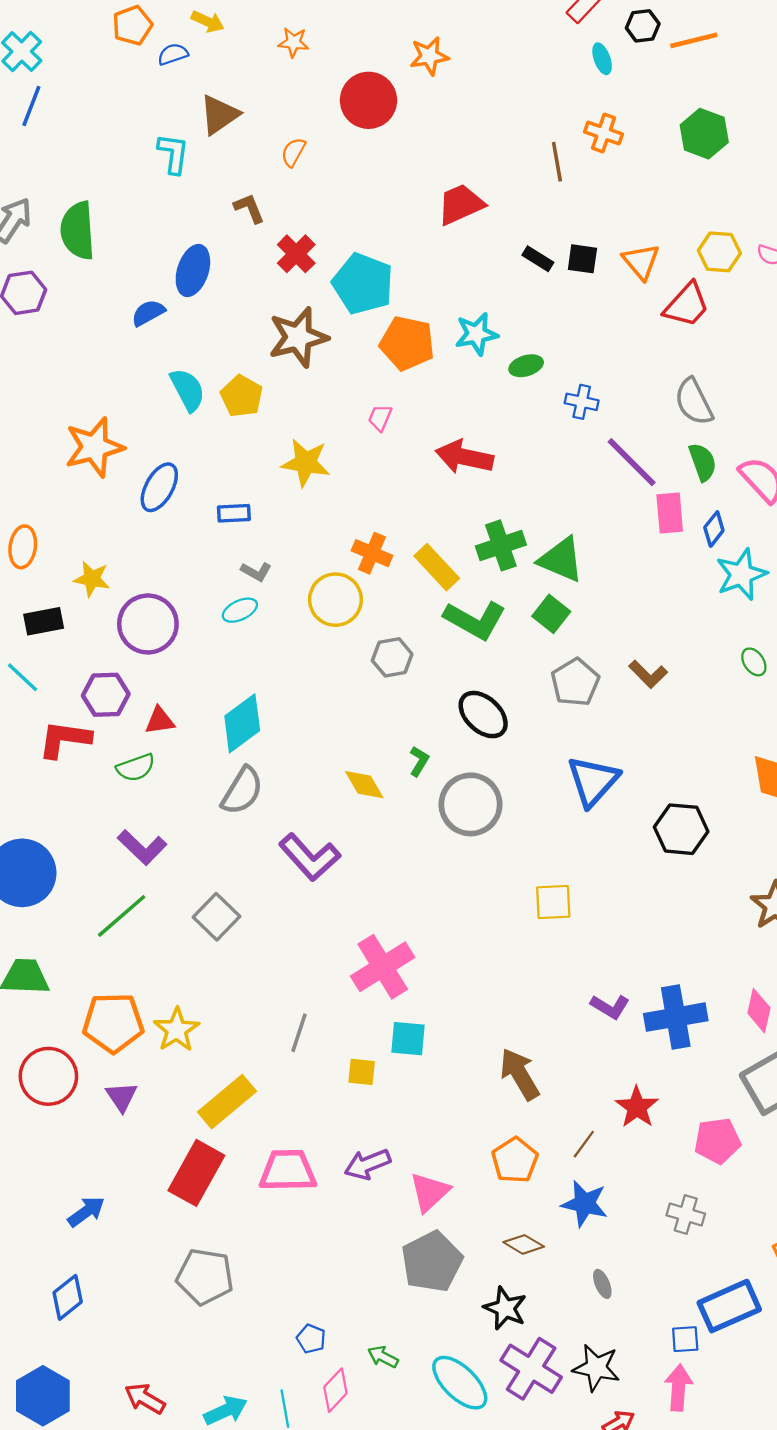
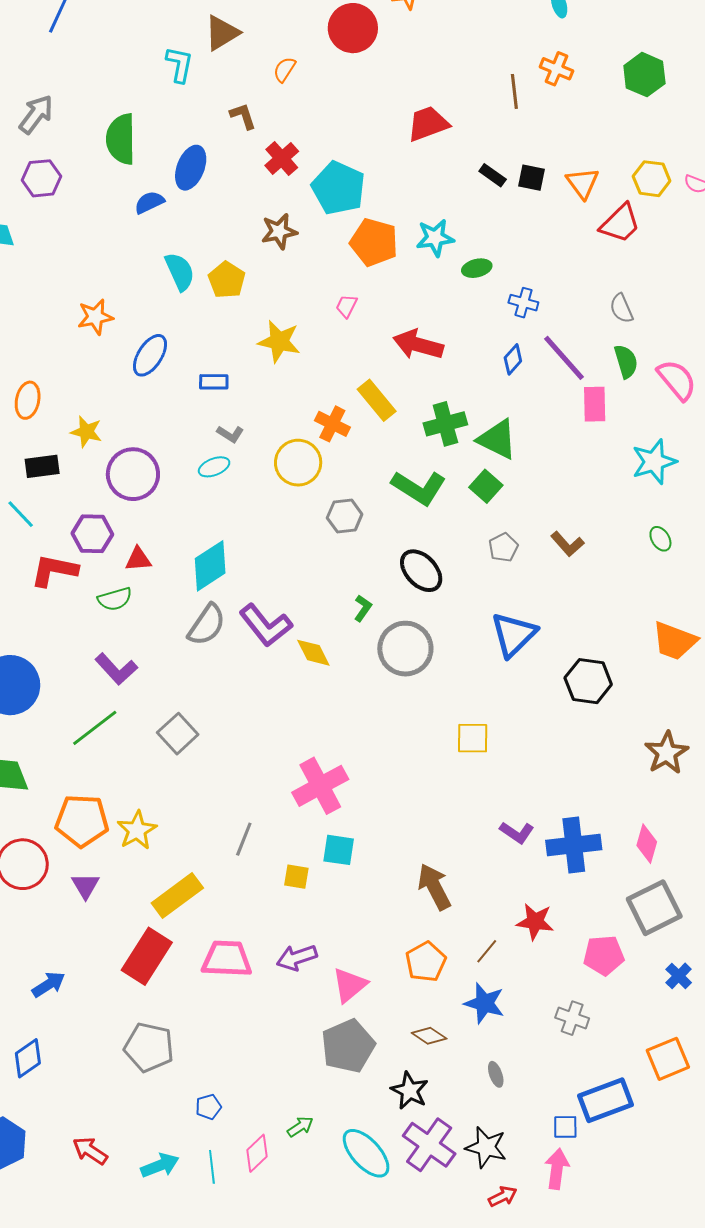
green semicircle: (78, 231) -> (121, 139), moved
brown star: (298, 337) -> (279, 231), size x0.7
gray semicircle: (694, 402) -> (621, 308), size x0.7
orange star: (94, 447) -> (95, 317), size x0.7
blue diamond: (714, 529) -> (513, 359), moved
yellow rectangle: (437, 567) -> (377, 400), moved
gray pentagon: (575, 682) -> (503, 547), size x0.7
yellow diamond: (364, 785) -> (313, 653), moved
purple L-shape: (310, 857) -> (266, 625), moved
red star: (637, 1107) -> (535, 922), turned -30
blue pentagon: (311, 1339) -> (208, 1107), moved, turned 30
green arrow: (383, 1357) -> (300, 1127), turned 116

